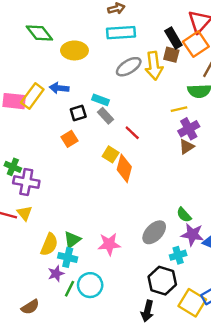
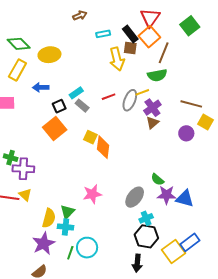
cyan rectangle: (121, 33) -> (103, 34), moved, size x0.6
gray ellipse: (129, 67) -> (130, 100), moved, turned -30
yellow rectangle: (32, 96) -> (17, 70), moved
cyan rectangle: (100, 100) -> (76, 93), turned -48
red line: (132, 133) -> (109, 97), moved, turned -56
orange square: (70, 139) -> (55, 129), size x1.6
pink star: (109, 244) -> (92, 194), moved
cyan cross: (178, 255) -> (146, 218), moved
purple star: (56, 274) -> (44, 244), moved, size x1.6
yellow square: (192, 303) -> (174, 252), turned 30

